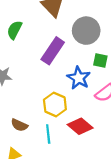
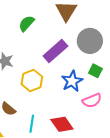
yellow hexagon: (55, 104) -> (32, 80), moved

